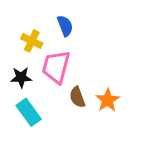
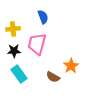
yellow cross: (32, 41) -> (13, 29), moved, turned -32
brown semicircle: (77, 97) -> (53, 77), moved, turned -40

